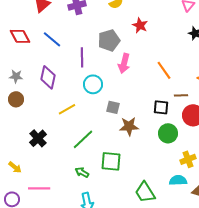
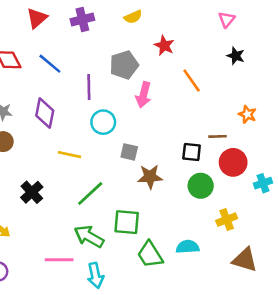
orange line: (164, 70) -> (192, 81), moved
yellow line: (67, 109) -> (69, 155), turned 42
green arrow: (82, 172) -> (89, 236), size x1.6
cyan semicircle: (178, 180) -> (188, 247), moved
pink line: (39, 188) -> (59, 260), moved
green trapezoid: (145, 192) -> (150, 255), moved

